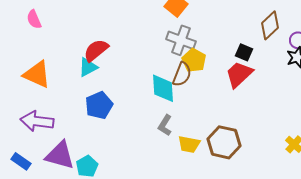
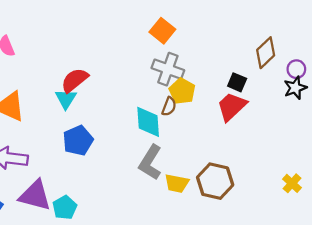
cyan triangle: (88, 67) -> (66, 99), turned -30
brown semicircle: (182, 74) -> (169, 106), size x0.7
gray L-shape: (165, 125) -> (150, 162), size x1.5

